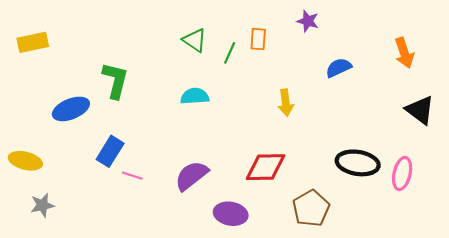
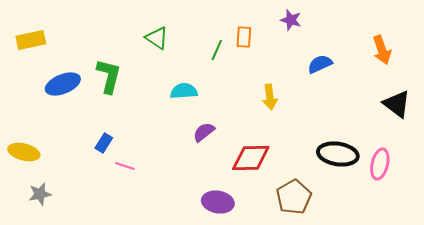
green triangle: (195, 40) -> (157, 38), moved
blue ellipse: (71, 109) -> (63, 84), moved
blue rectangle: (110, 151) -> (104, 143), size x0.7
purple semicircle: (192, 176) -> (204, 132), moved, size x0.7

